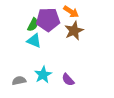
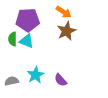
purple pentagon: (48, 20) -> (28, 20), moved
green semicircle: (33, 25) -> (13, 39), moved, turned 152

